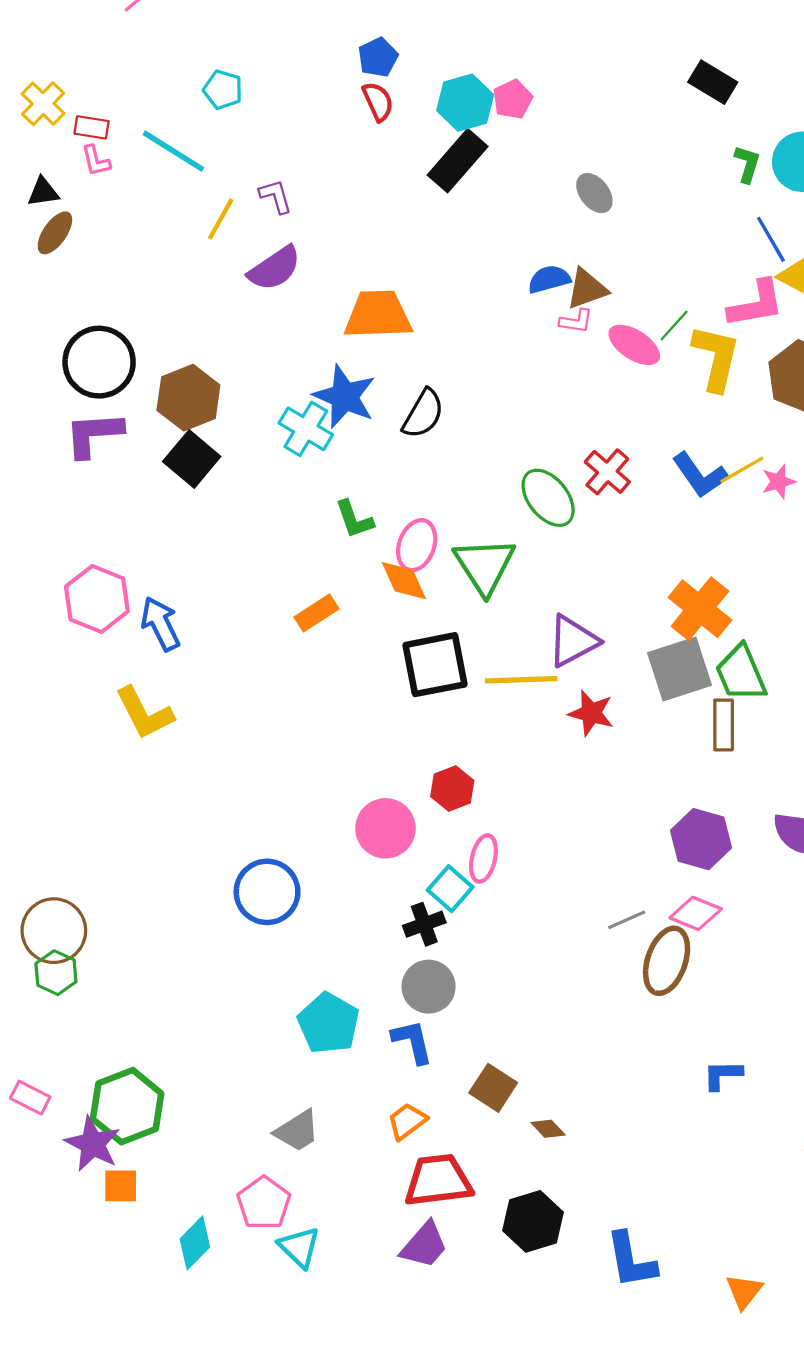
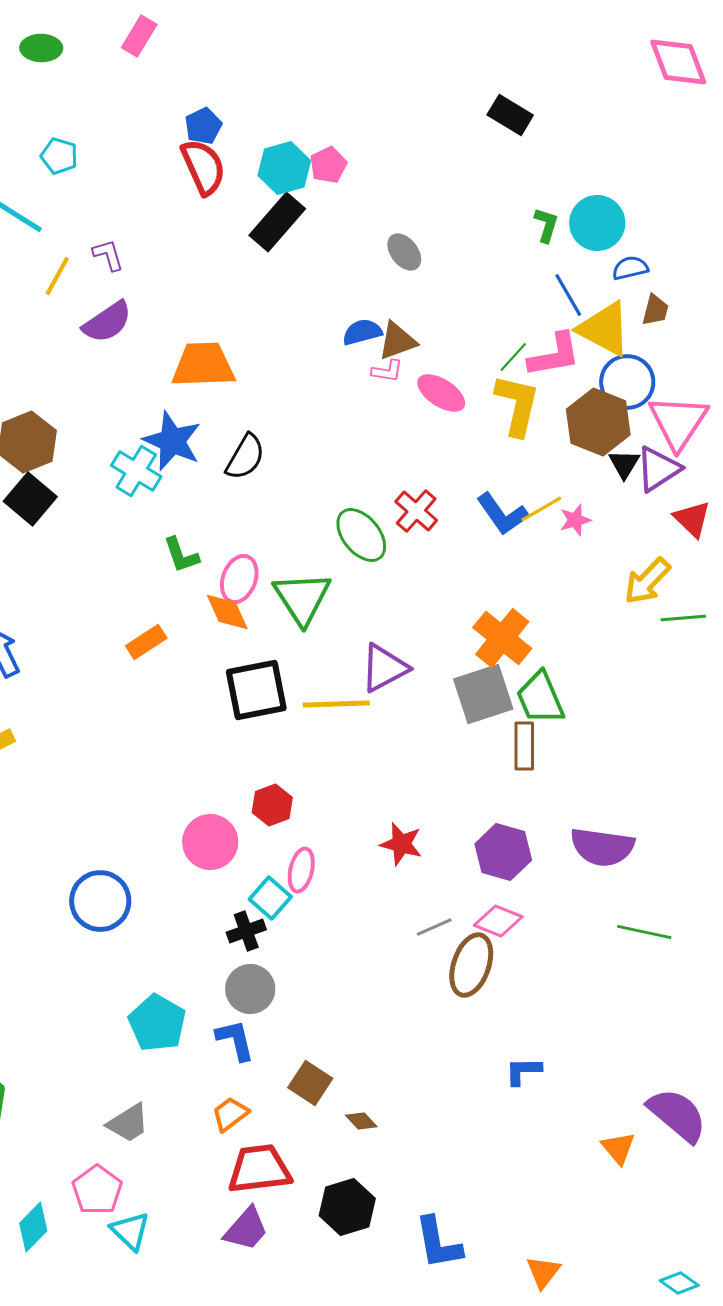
black rectangle: (713, 82) -> (510, 115), moved
red semicircle: (378, 102) -> (203, 167), size x1.5
green line: (674, 325) -> (513, 357), moved
red star: (591, 713) -> (401, 844), moved

